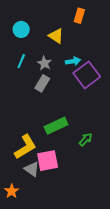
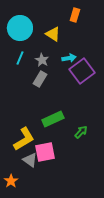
cyan circle: (21, 29) -> (20, 28), size x1.6

